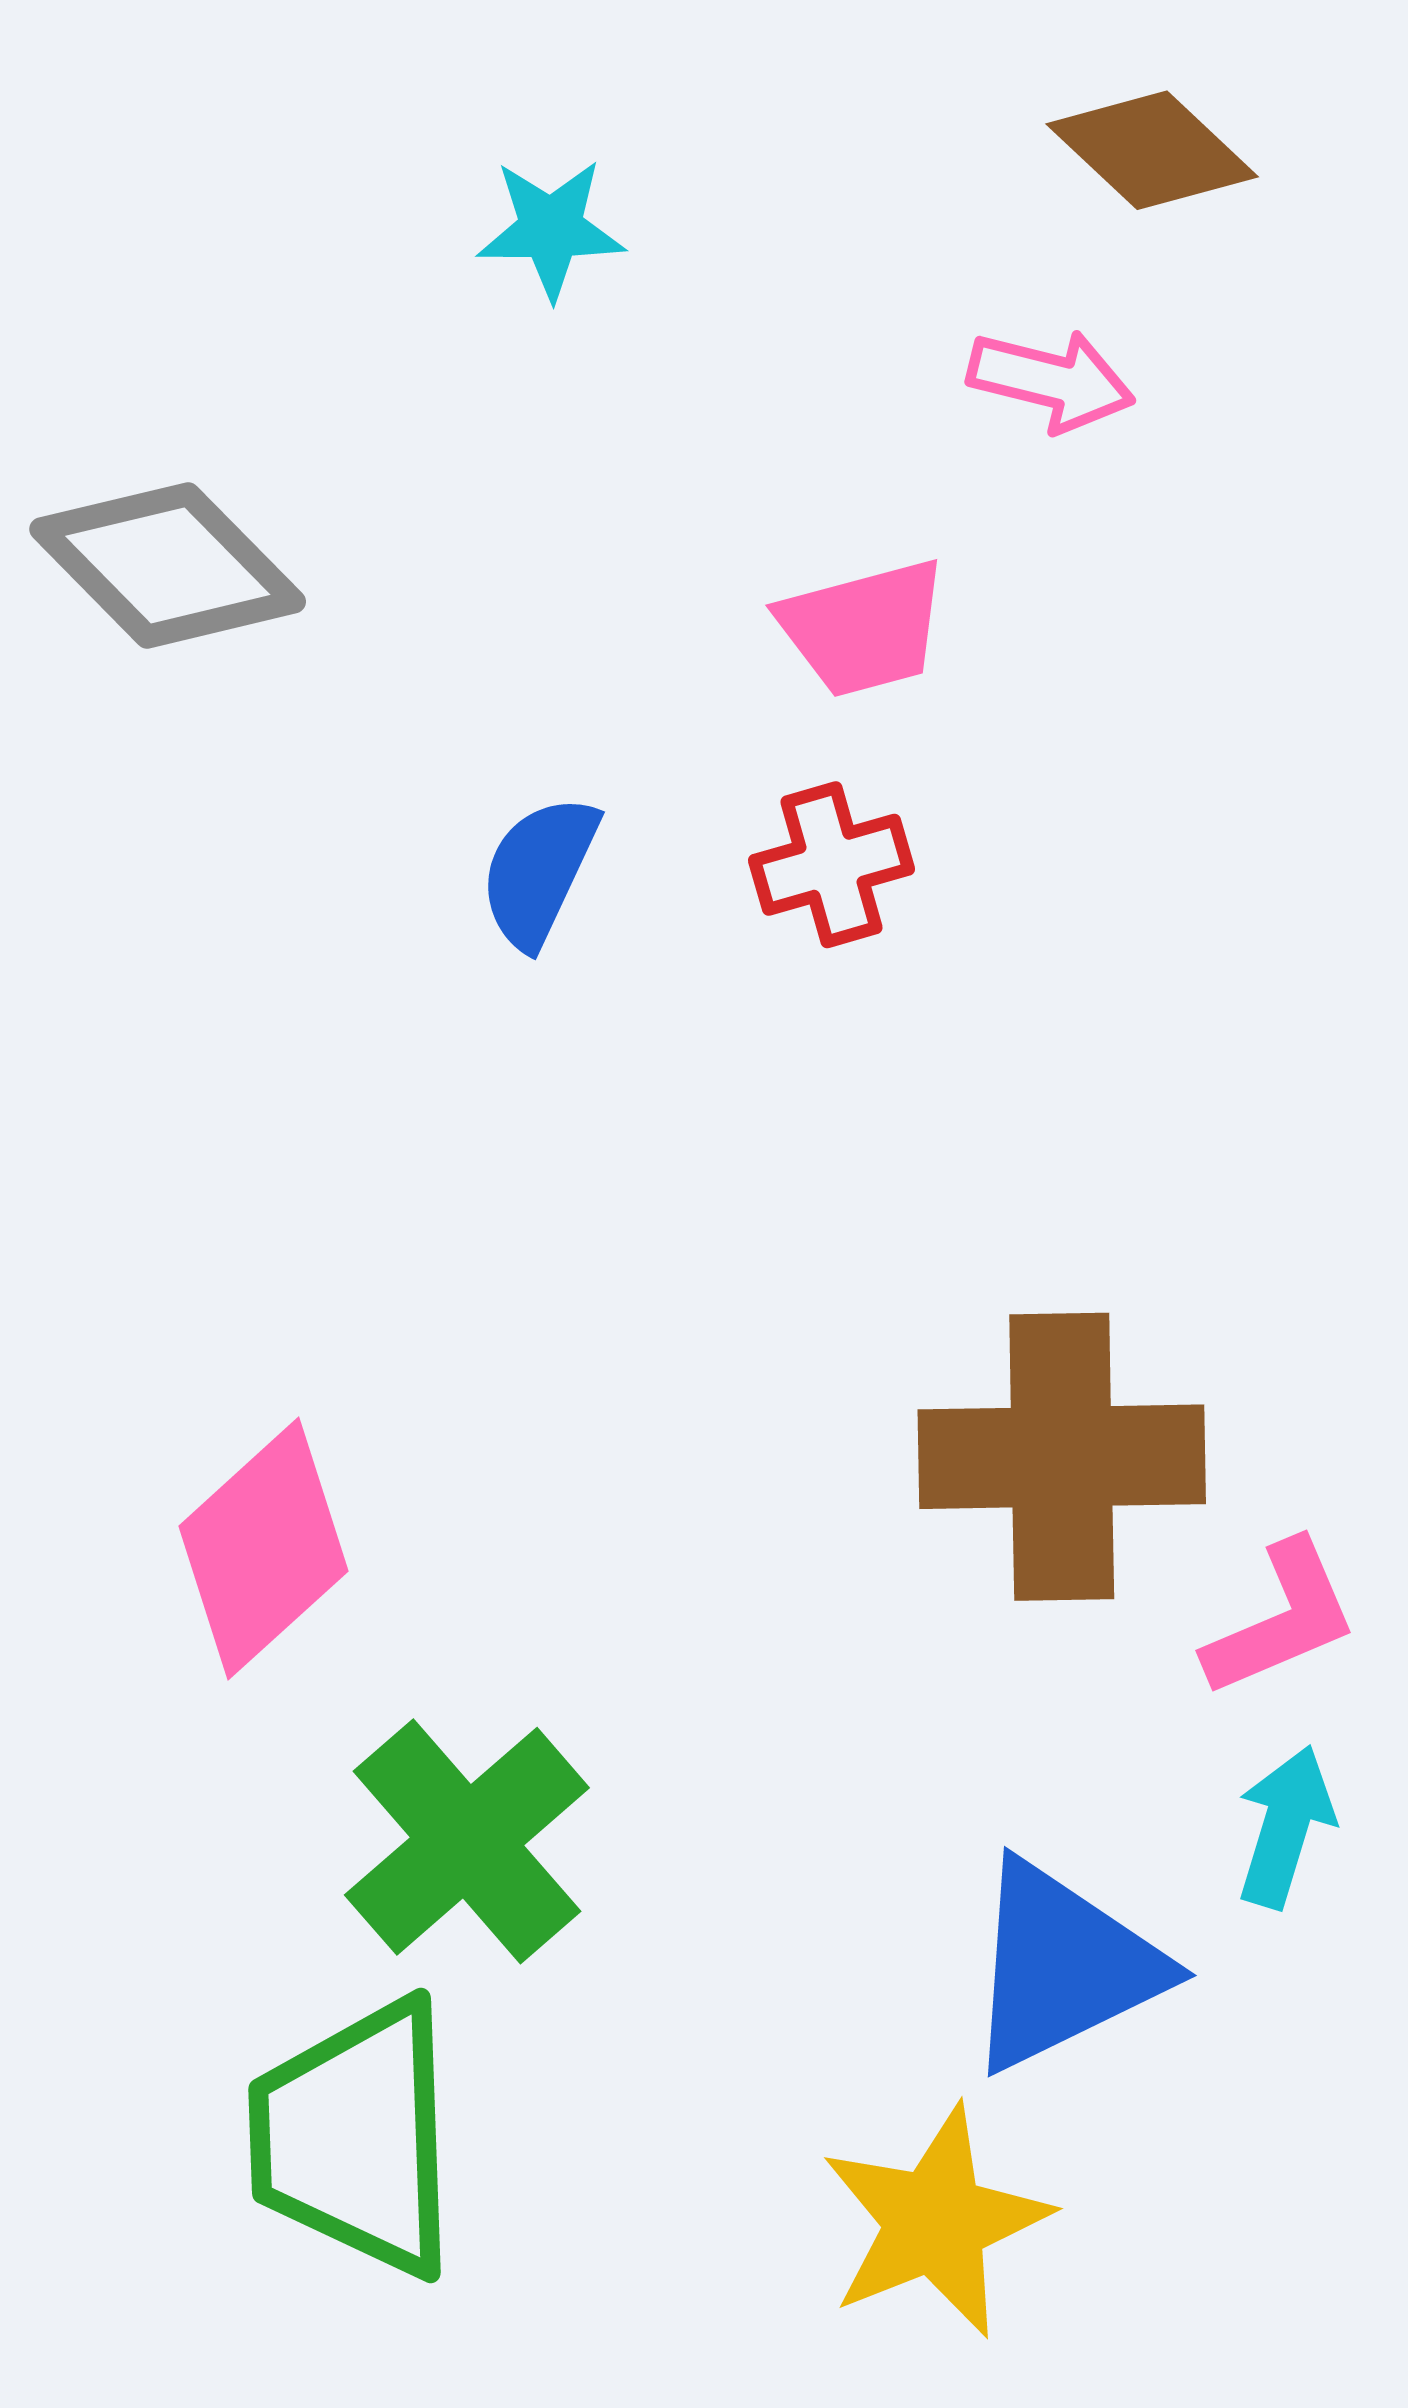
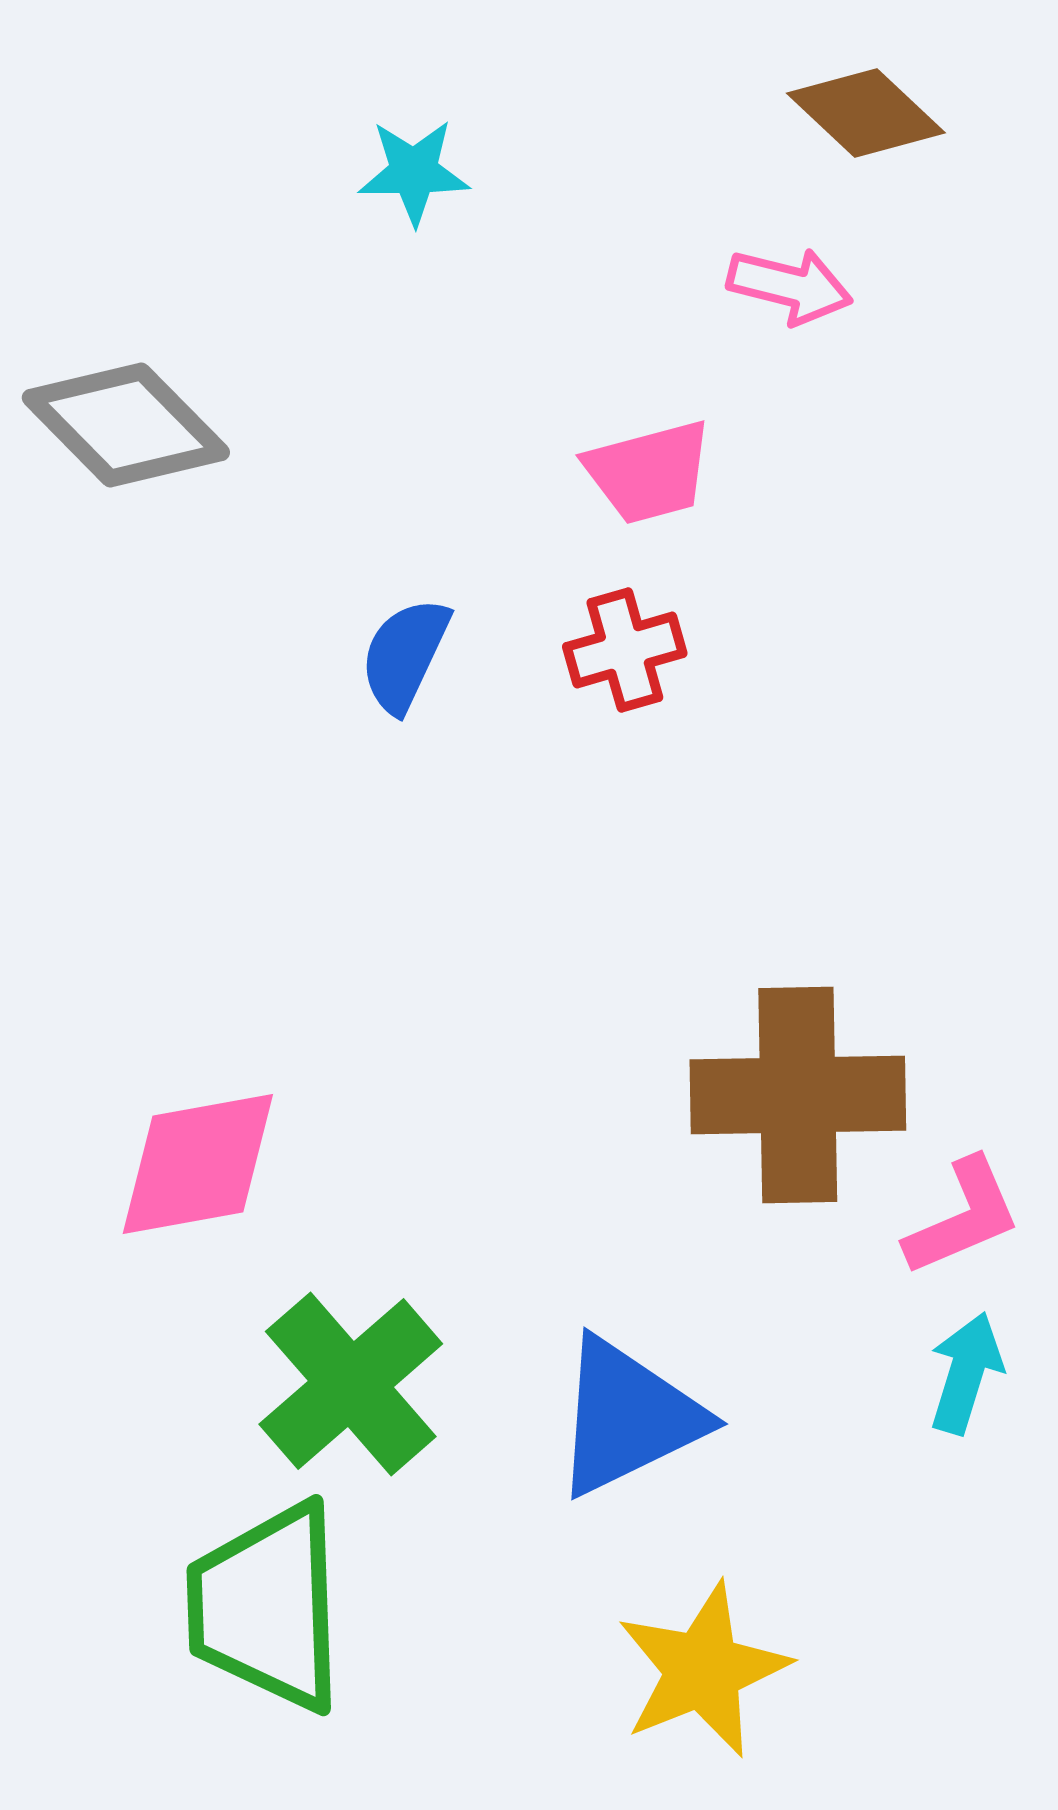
pink diamond: (263, 1549) -> (198, 1164), turned 32
blue triangle: (1063, 1966) -> (628, 1417), moved

